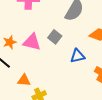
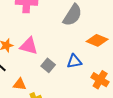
gray square: (55, 37) -> (48, 65), moved

